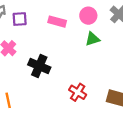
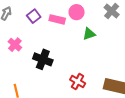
pink circle: (88, 16) -> (77, 12), moved
purple square: (20, 19) -> (34, 16), moved, turned -32

